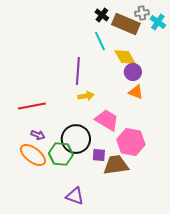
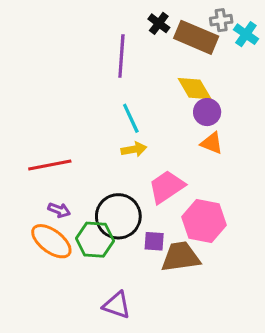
cyan line: (100, 41) -> (131, 118), moved
purple line: (78, 71) -> (121, 56), moved
pink trapezoid: (107, 120) -> (167, 187), turned -65

